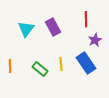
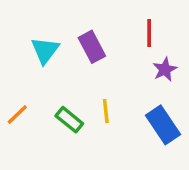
blue rectangle: (86, 63) -> (163, 125), moved
orange line: (10, 66) -> (17, 115), turned 48

